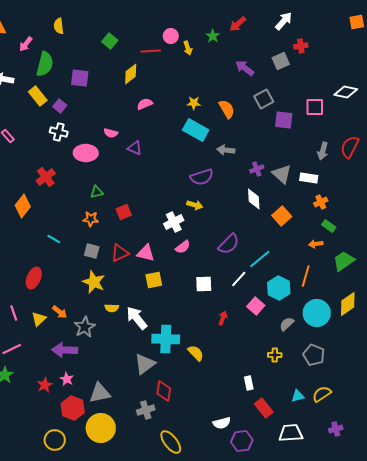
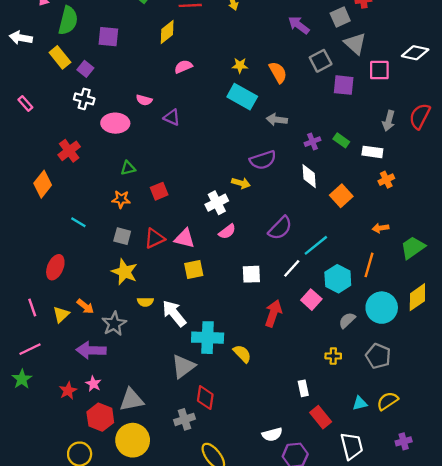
gray triangle: (282, 174) -> (355, 44), moved
purple semicircle: (202, 177) -> (263, 160), moved
green rectangle: (329, 226) -> (341, 140), moved
red arrow: (223, 318) -> (273, 313), size x1.6
white trapezoid: (291, 433) -> (352, 446), turned 80

